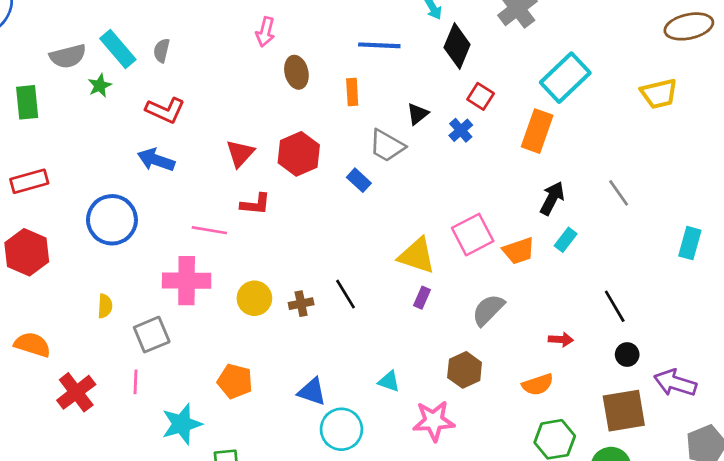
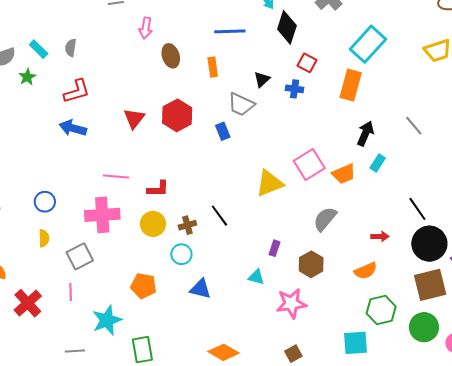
cyan rectangle: (118, 49) -> (39, 49), size x0.7
red L-shape: (165, 110) -> (77, 91), turned -36
blue cross: (461, 130) -> (295, 89), turned -36
blue rectangle: (359, 180) -> (223, 131), turned 30
red L-shape: (255, 204) -> (158, 189), moved
blue circle: (112, 220) -> (45, 202), moved, size x0.6
yellow triangle: (417, 256) -> (269, 183), turned -36
purple rectangle: (422, 298) -> (275, 248), moved
black circle: (627, 355) -> (429, 244), size x2.0
cyan circle: (341, 429) -> (181, 254), moved, size x0.7

